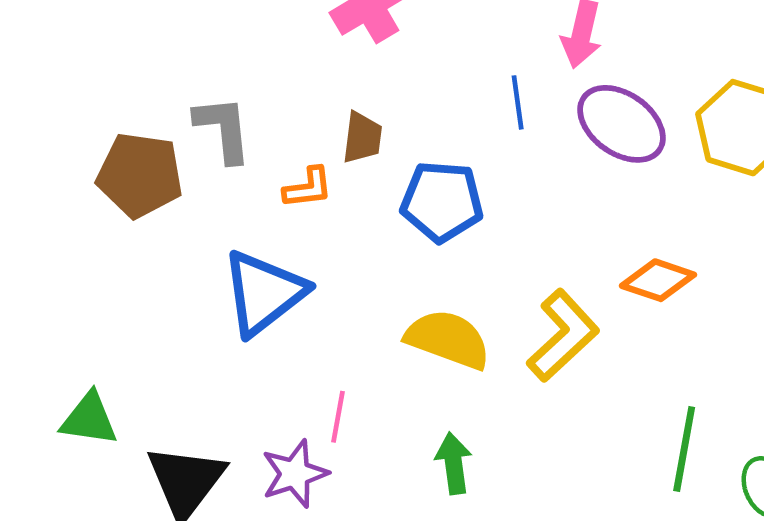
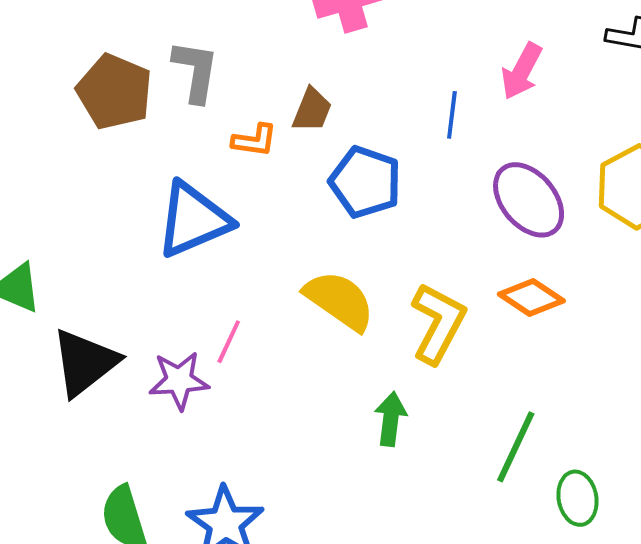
purple ellipse: (621, 124) -> (529, 200), moved
yellow L-shape: (563, 336) -> (438, 323), turned -34
green arrow: (454, 463) -> (391, 419), moved

